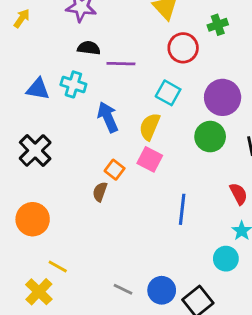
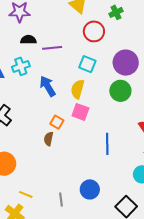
cyan cross: (73, 84) -> (21, 66), turned -30
gray line: (123, 289) -> (61, 200), moved, turned 64
blue circle: (162, 290) -> (90, 189), moved

